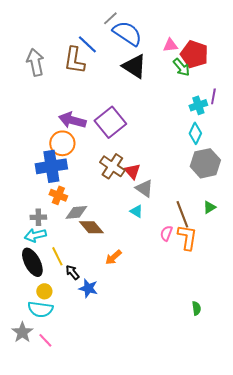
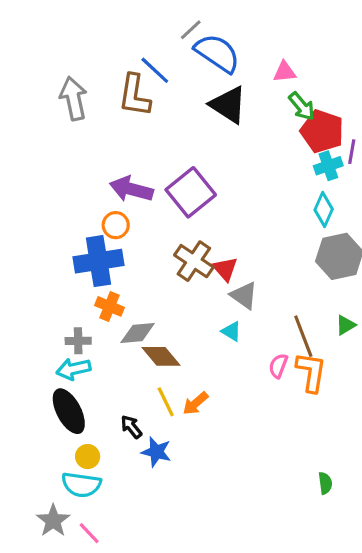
red pentagon: (194, 54) -> (322, 131), moved
orange circle: (62, 143) -> (116, 225), size x0.7
yellow line: (57, 256) -> (166, 402), moved

